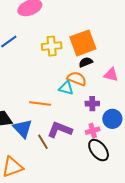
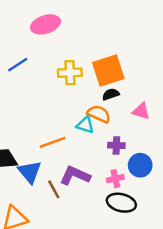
orange line: (40, 104) -> (53, 142), turned -30
black ellipse: (99, 150) -> (121, 203), turned -40

